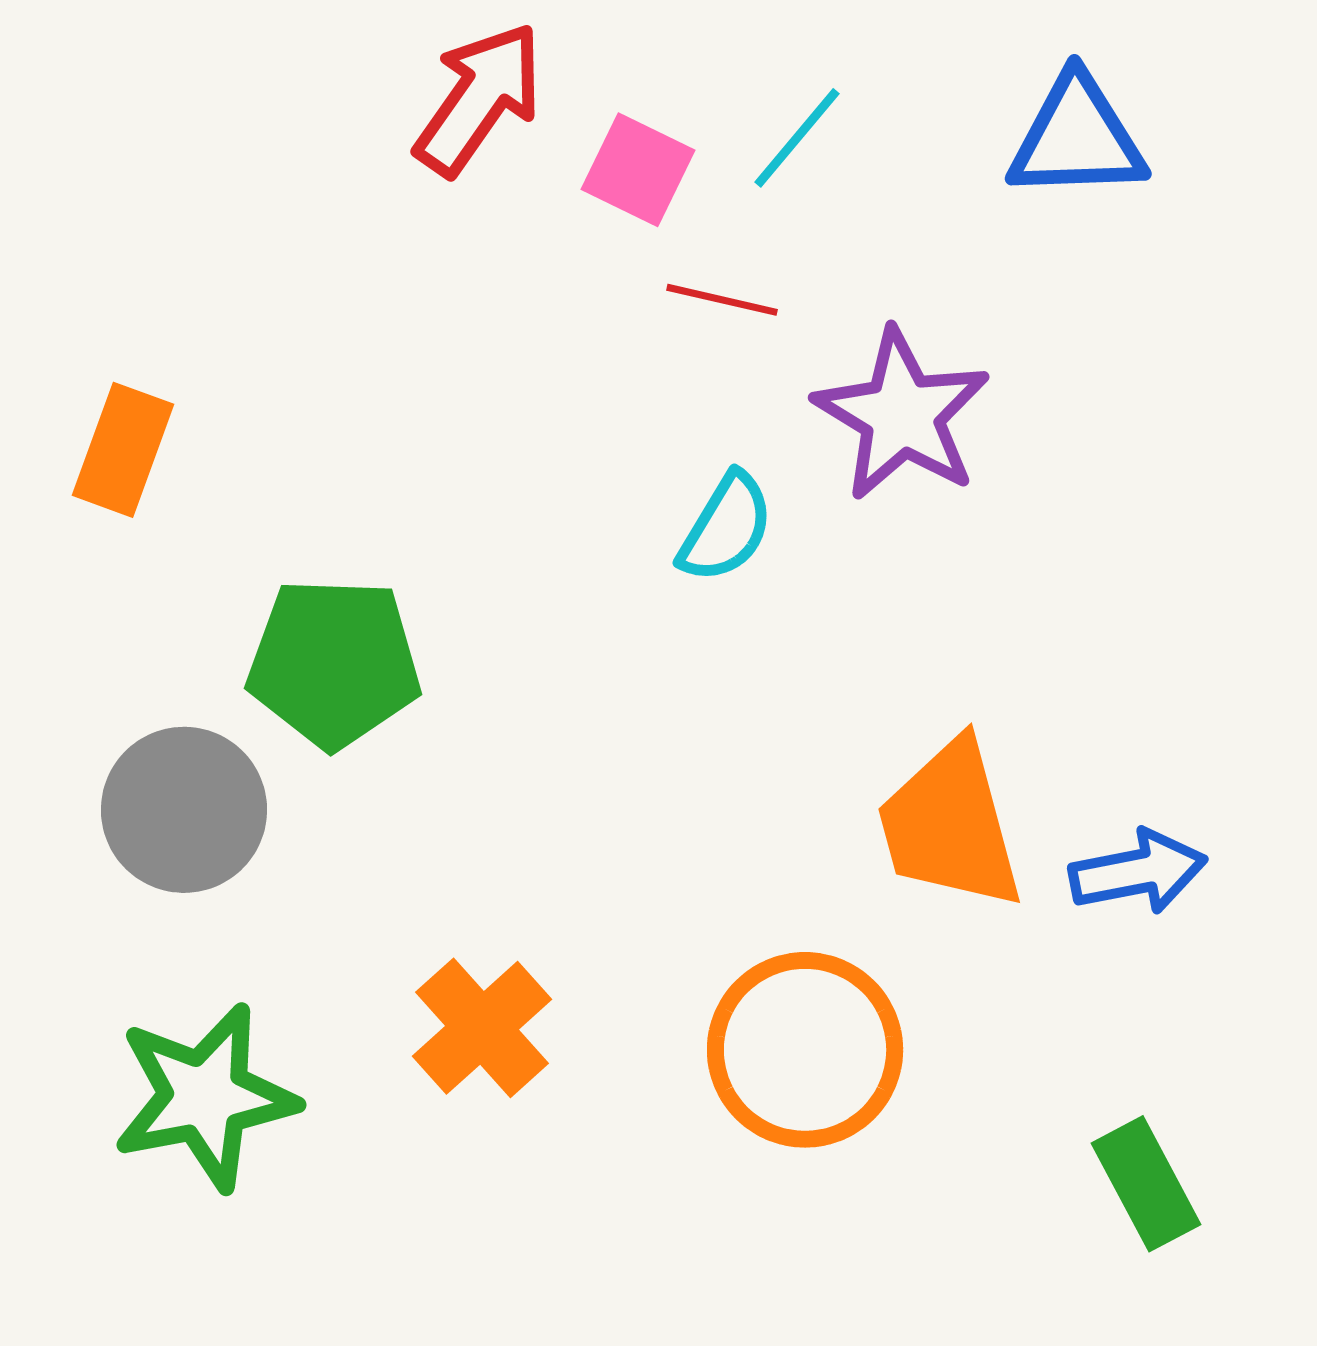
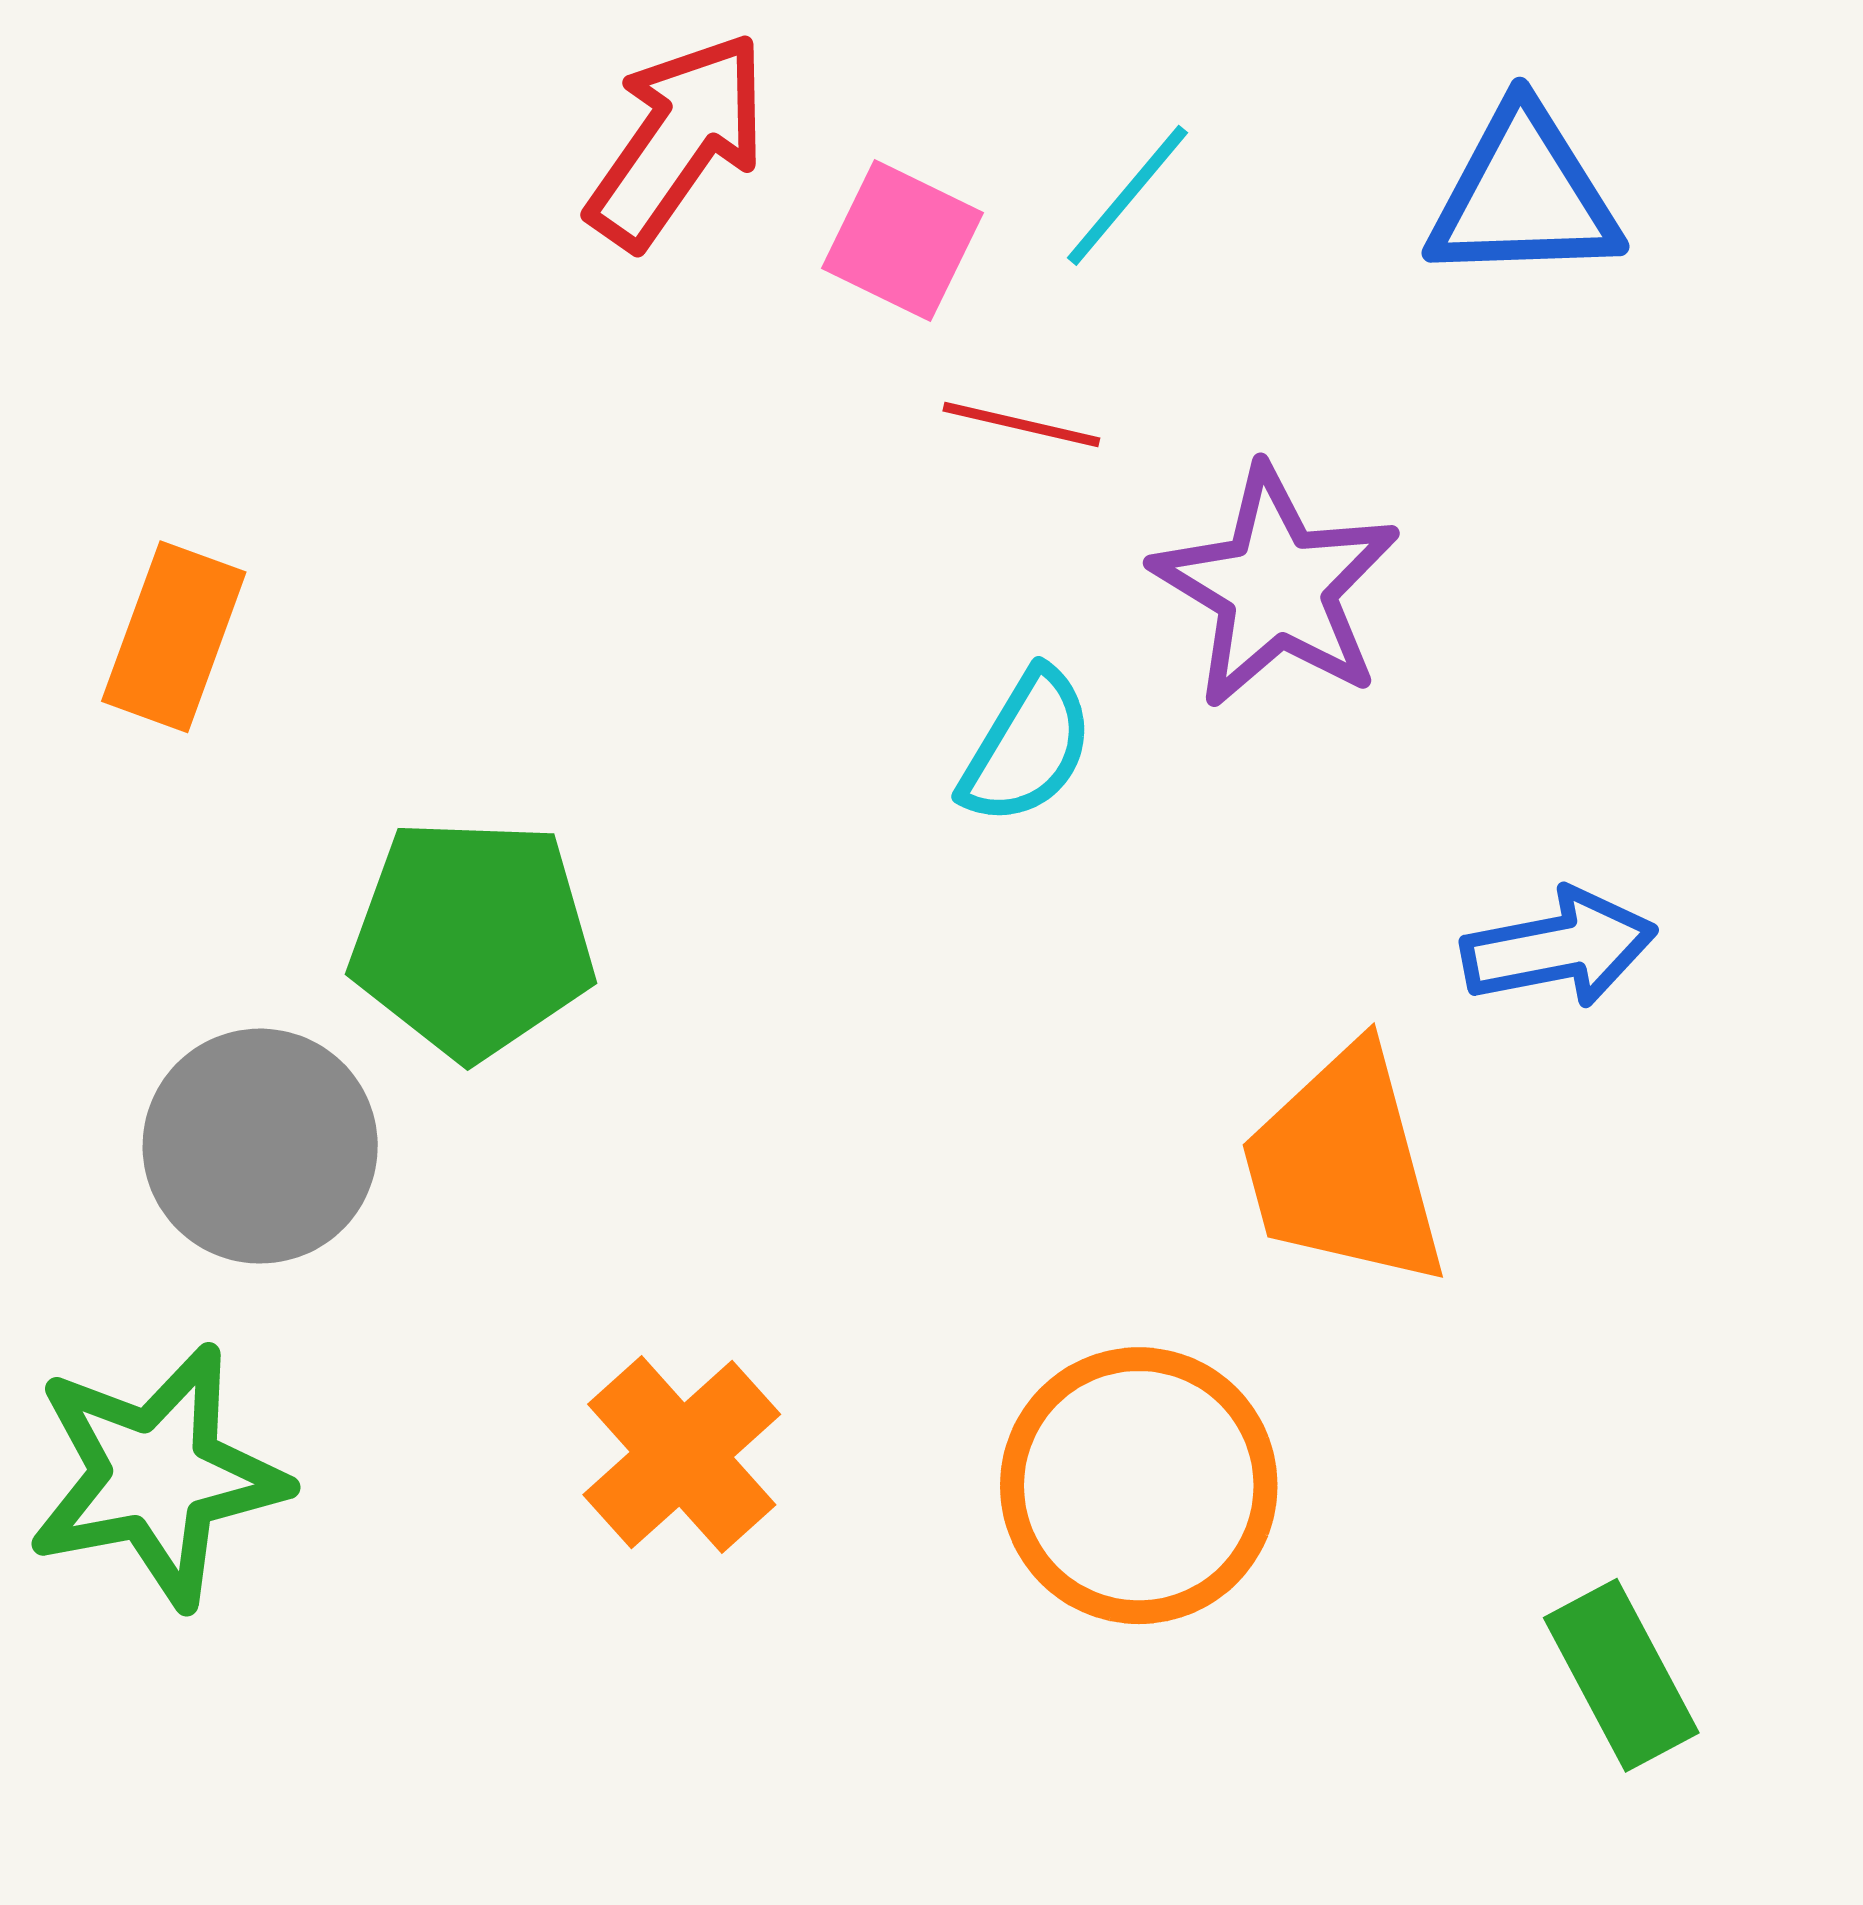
blue arrow: (1138, 872) -> (1559, 948), moved
green star: (205, 1097) -> (157, 1476), moved

